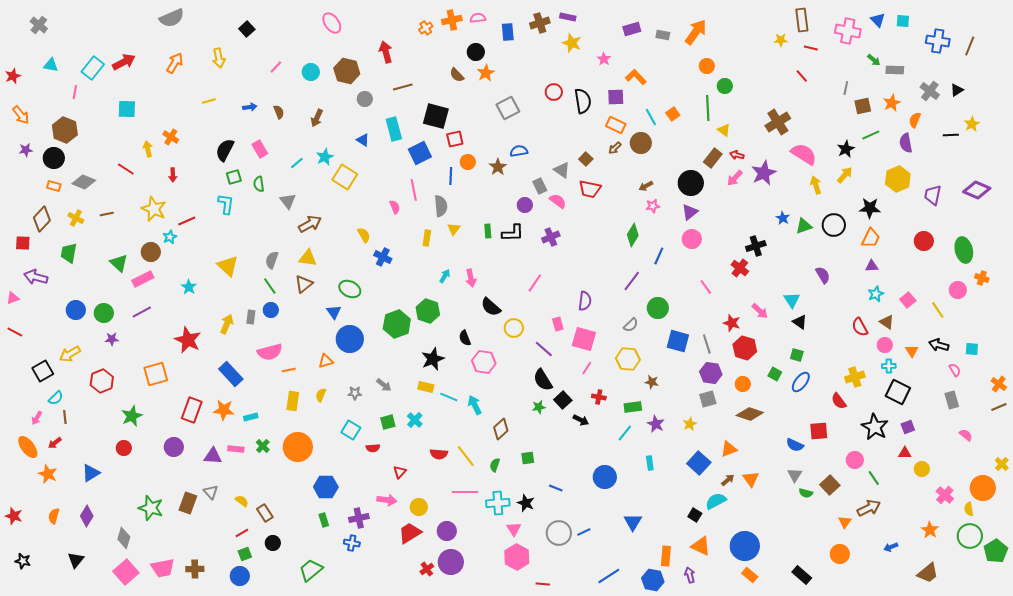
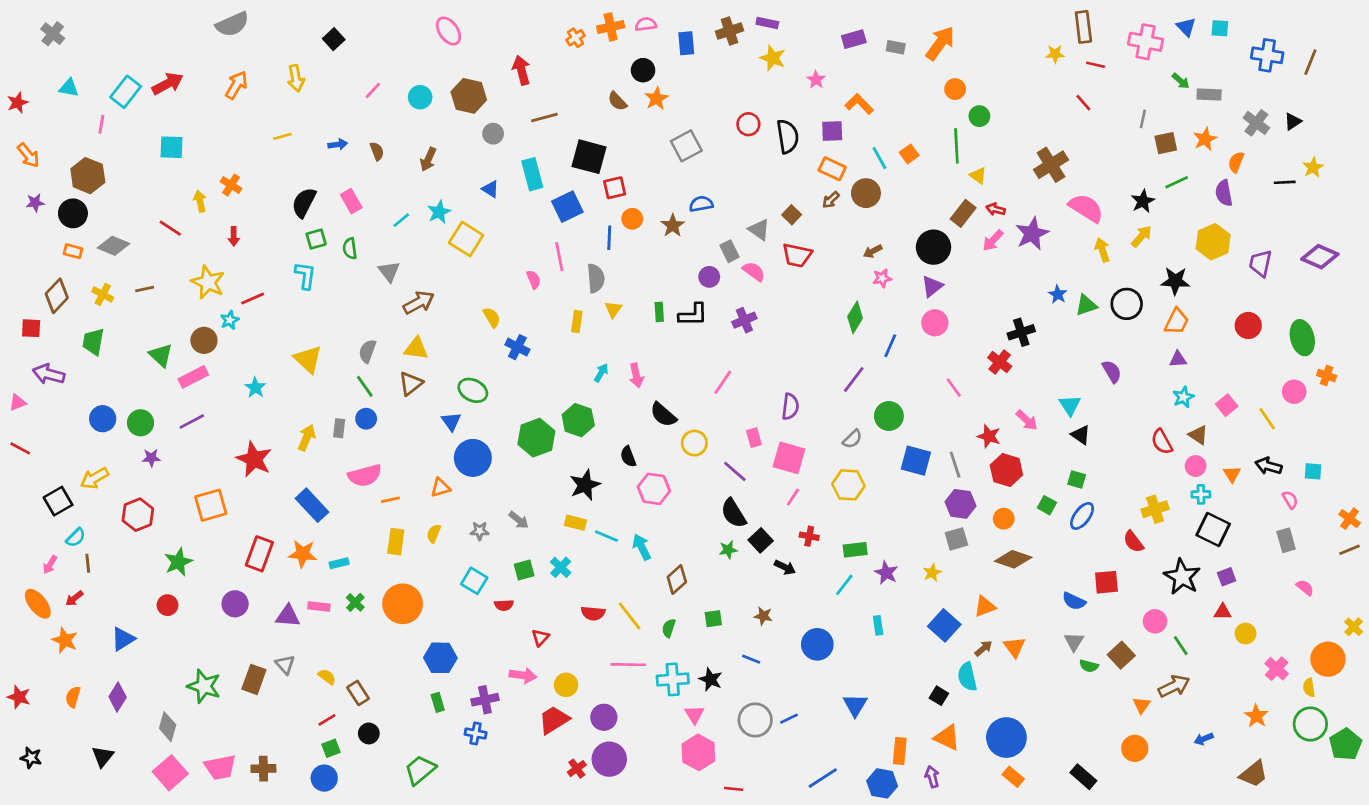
brown star: (652, 382) -> (763, 616), moved
cyan semicircle: (716, 501) -> (967, 677), turned -75

